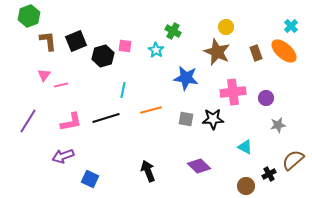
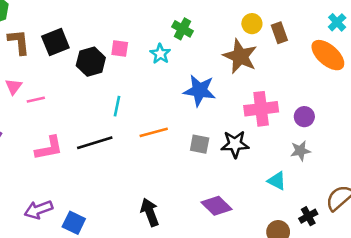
brown rectangle: (256, 53) -> (279, 33), moved
gray star: (278, 125) -> (300, 151), moved
purple arrow: (63, 156) -> (38, 210), moved

